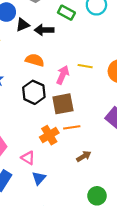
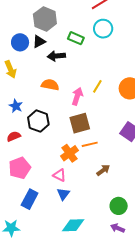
black triangle: (23, 25) -> (39, 42), moved
yellow line: (85, 66) -> (97, 86), turned -64
black hexagon: (34, 92) -> (38, 121), moved
pink triangle: (28, 158) -> (59, 175), moved

